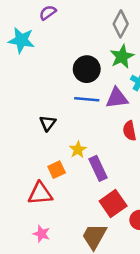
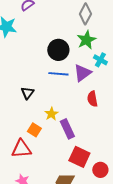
purple triangle: (117, 98) -> (82, 73), turned -30
orange square: (57, 170) -> (34, 130), turned -32
red square: (113, 204) -> (79, 157), turned -30

